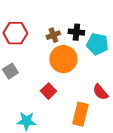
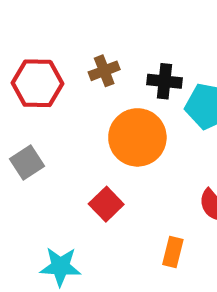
brown cross: (53, 35) -> (104, 71), moved
orange rectangle: (80, 114) -> (173, 252), size x0.6

